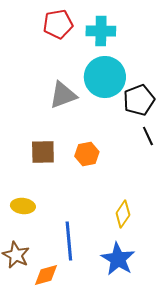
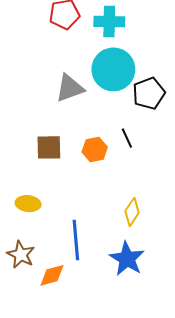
black line: (148, 136) -> (127, 138), moved

